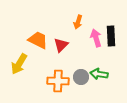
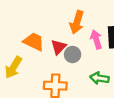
orange arrow: (78, 22) -> (77, 22), size x1.5
gray circle: (81, 77) -> (73, 54), moved

